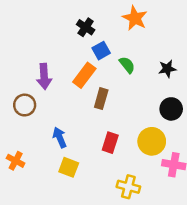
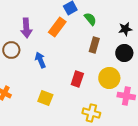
black star: (167, 69) -> (125, 29), moved
brown rectangle: (101, 99) -> (94, 45), moved
blue arrow: (60, 137) -> (40, 60), moved

